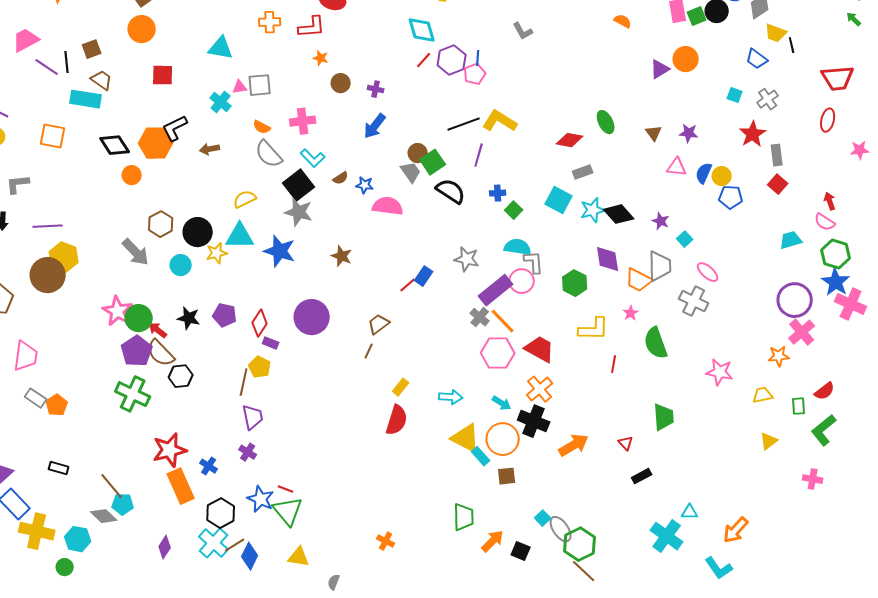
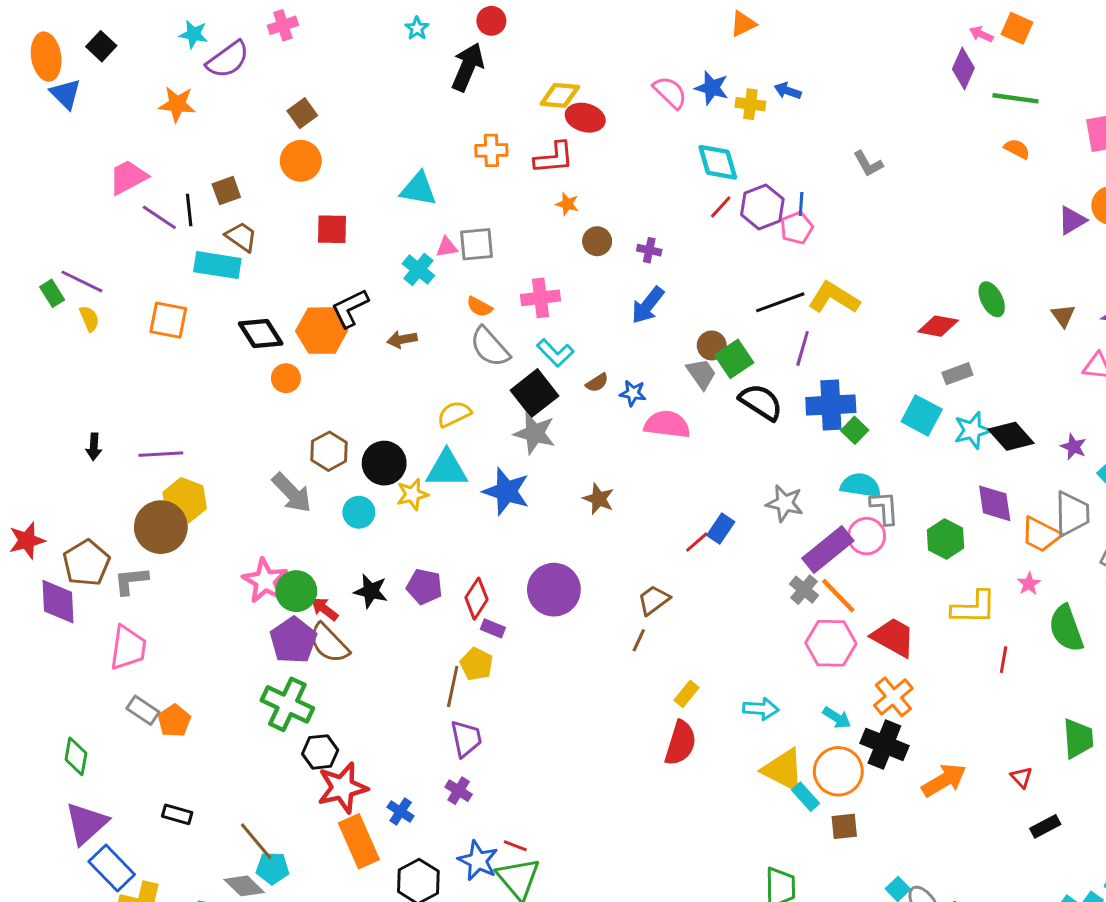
gray L-shape: (18, 184) -> (131, 581), moved
blue cross: (498, 193) -> (831, 405), size x2.0
black hexagon: (181, 376) -> (320, 752), moved

